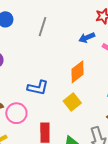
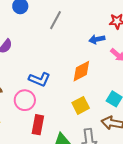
yellow square: (72, 102) -> (81, 105), moved
pink circle: (16, 113) -> (25, 100), moved

